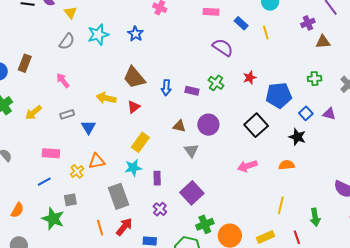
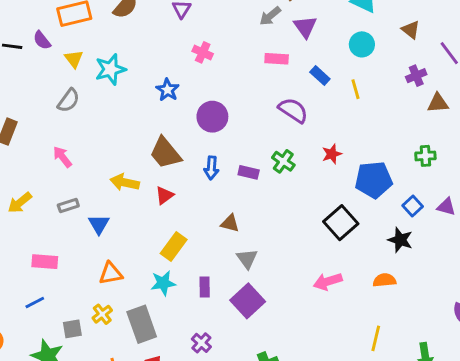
cyan star: (98, 35) -> (110, 69), moved
purple circle: (208, 125) -> (212, 117), moved
yellow cross: (77, 171) -> (102, 314), moved
purple rectangle: (157, 178) -> (205, 287), moved
purple square: (192, 193) -> (248, 301), moved

